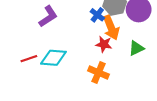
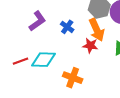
blue cross: (97, 15) -> (67, 27), moved
orange cross: (99, 73) -> (73, 78), moved

